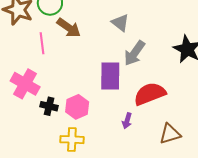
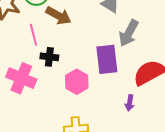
black cross: (49, 106) -> (49, 57), moved
pink hexagon: (77, 107) -> (77, 82), moved

